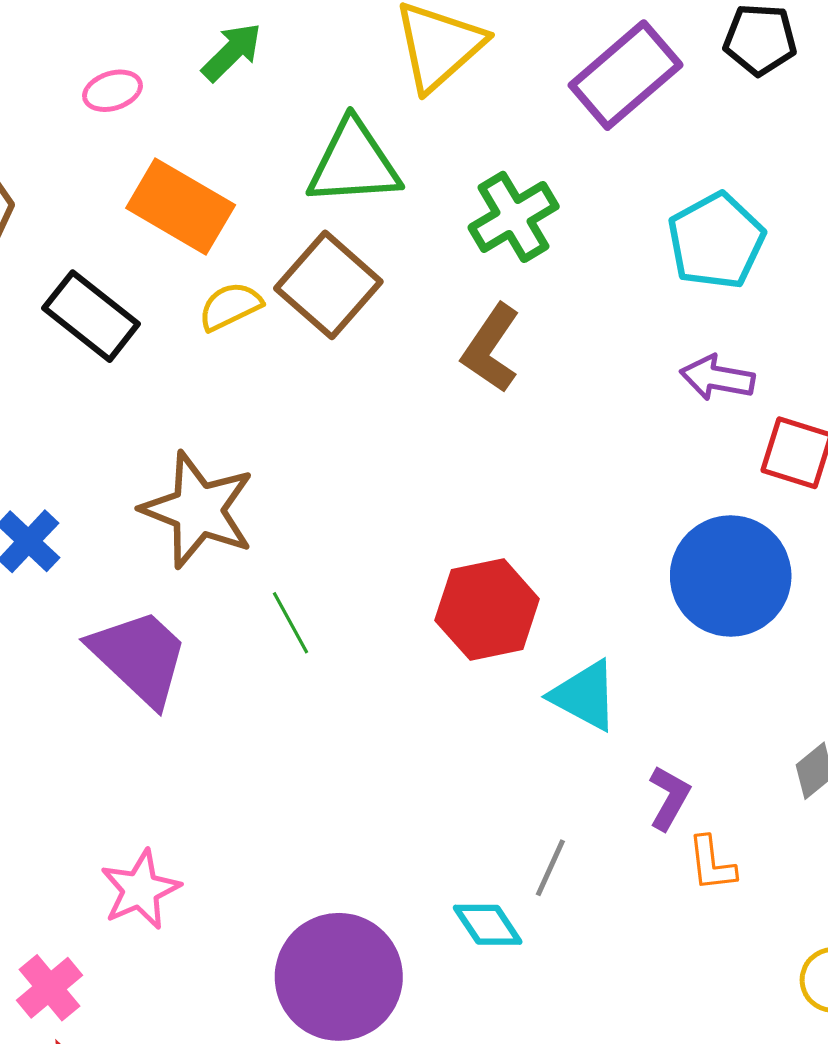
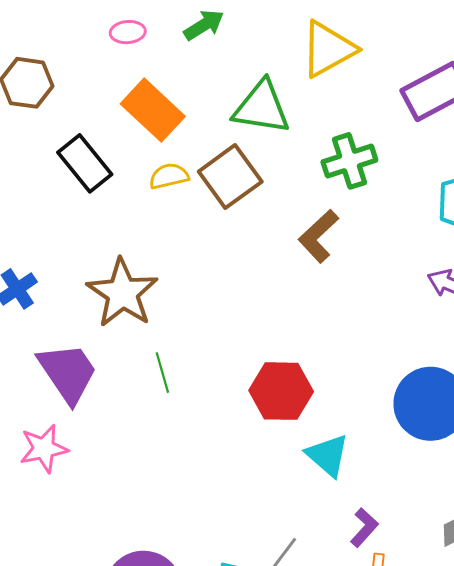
pink star: (140, 890) -> (44, 449), moved

